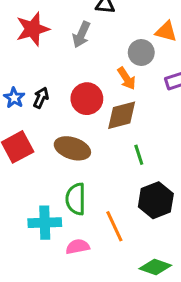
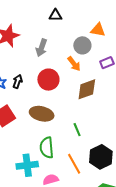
gray arrow: (81, 35) -> (41, 48), moved
brown diamond: (122, 115) -> (87, 89), moved
green line: (139, 155) -> (77, 130), moved
black hexagon: (156, 200) -> (101, 157), moved

